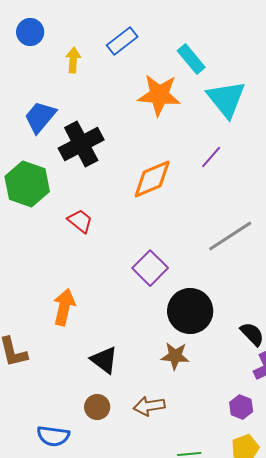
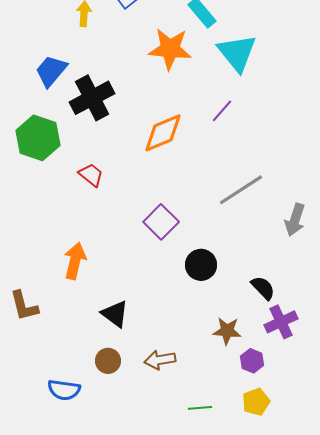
black circle: (190, 311) -> (201, 265), size x0.7
brown star: (175, 356) -> (227, 331), moved

